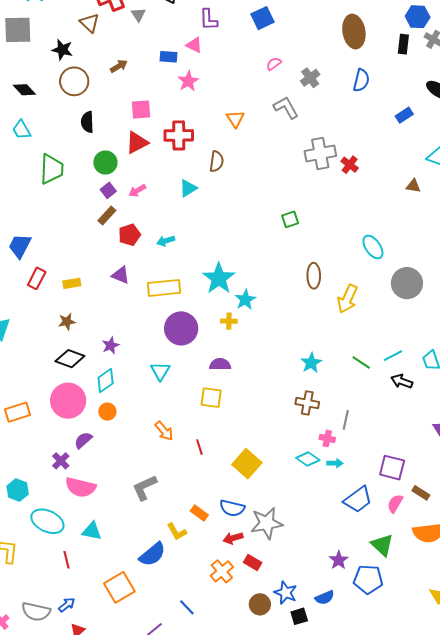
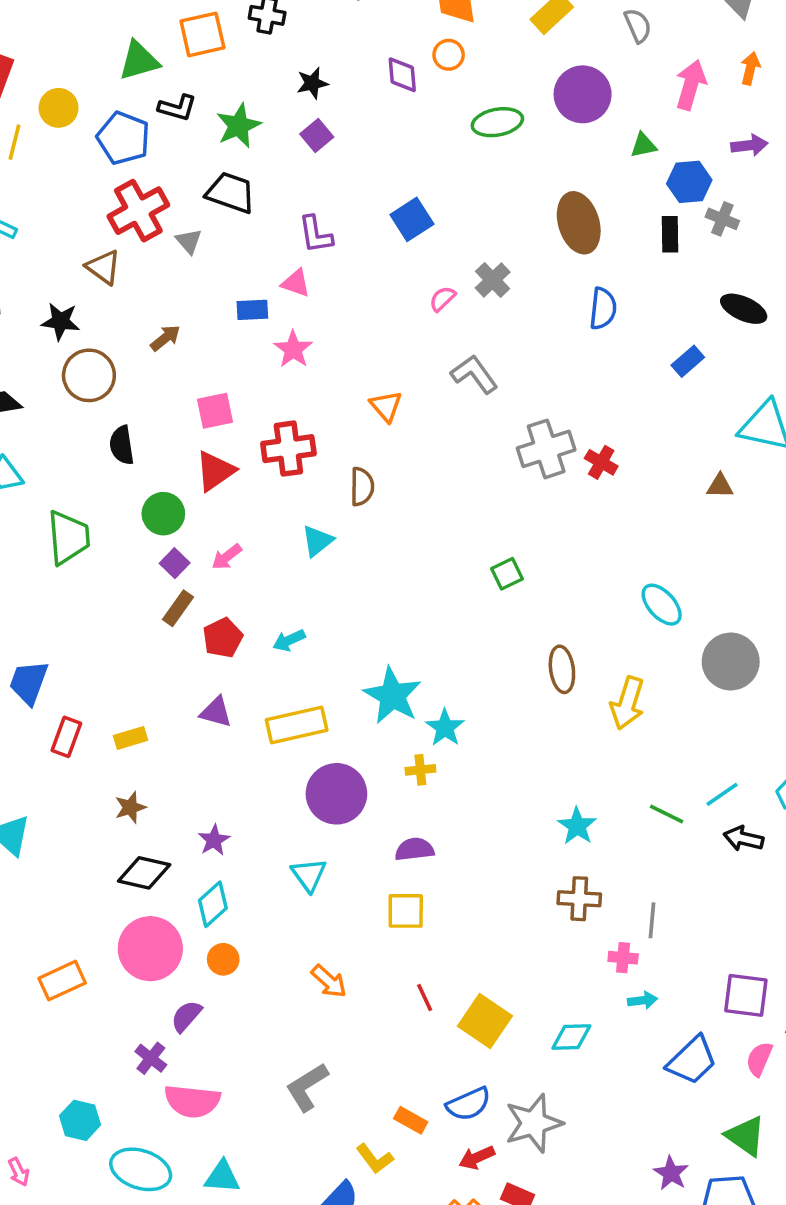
gray cross: (310, 78) -> (493, 280), moved
red line: (199, 447) -> (425, 998), moved
cyan diamond: (308, 459) -> (571, 1037), moved, turned -30
blue semicircle: (232, 508) -> (469, 1104), turned -30

